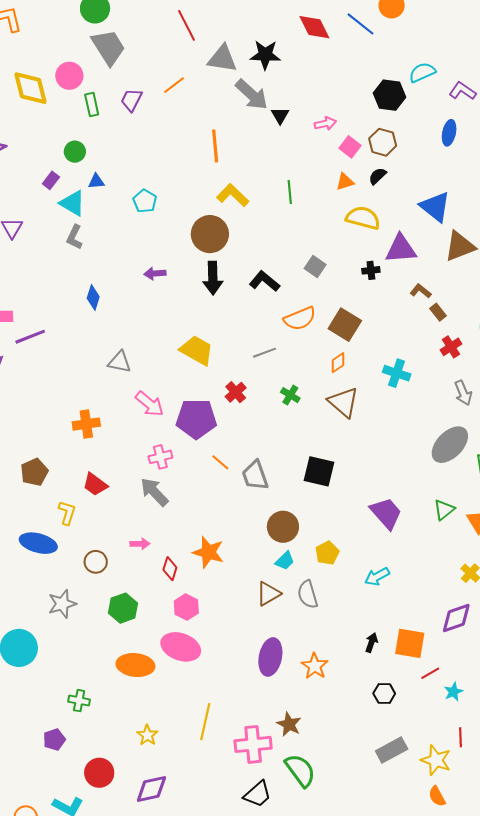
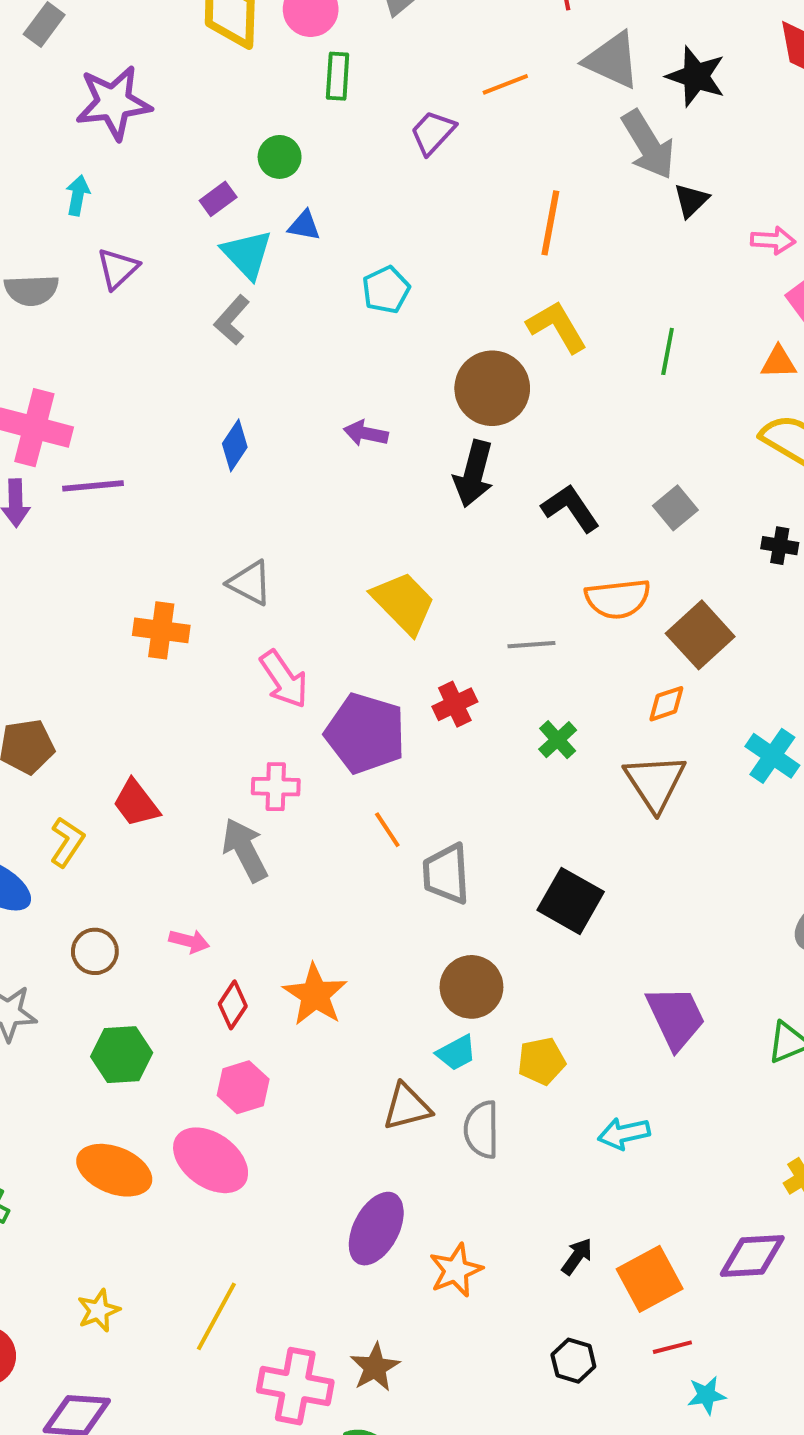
purple trapezoid: (131, 100) -> (433, 133), moved
orange cross: (86, 424) -> (161, 630), moved
orange square: (410, 643) -> (650, 1279), turned 36

